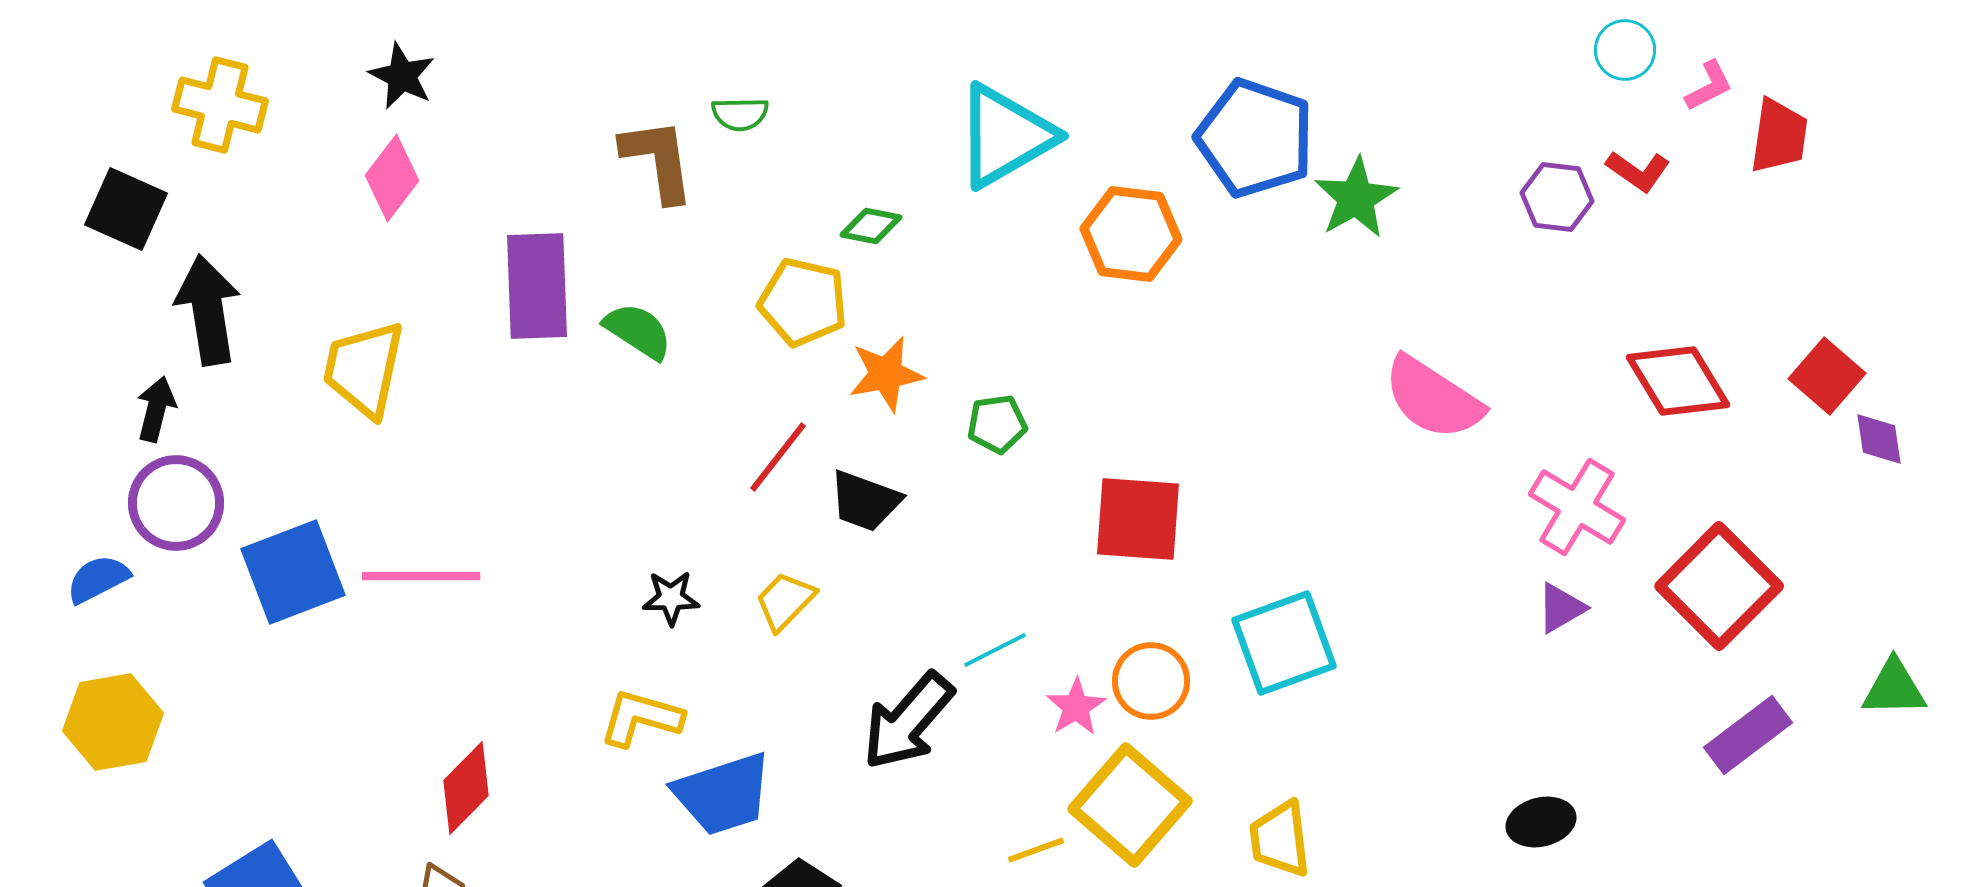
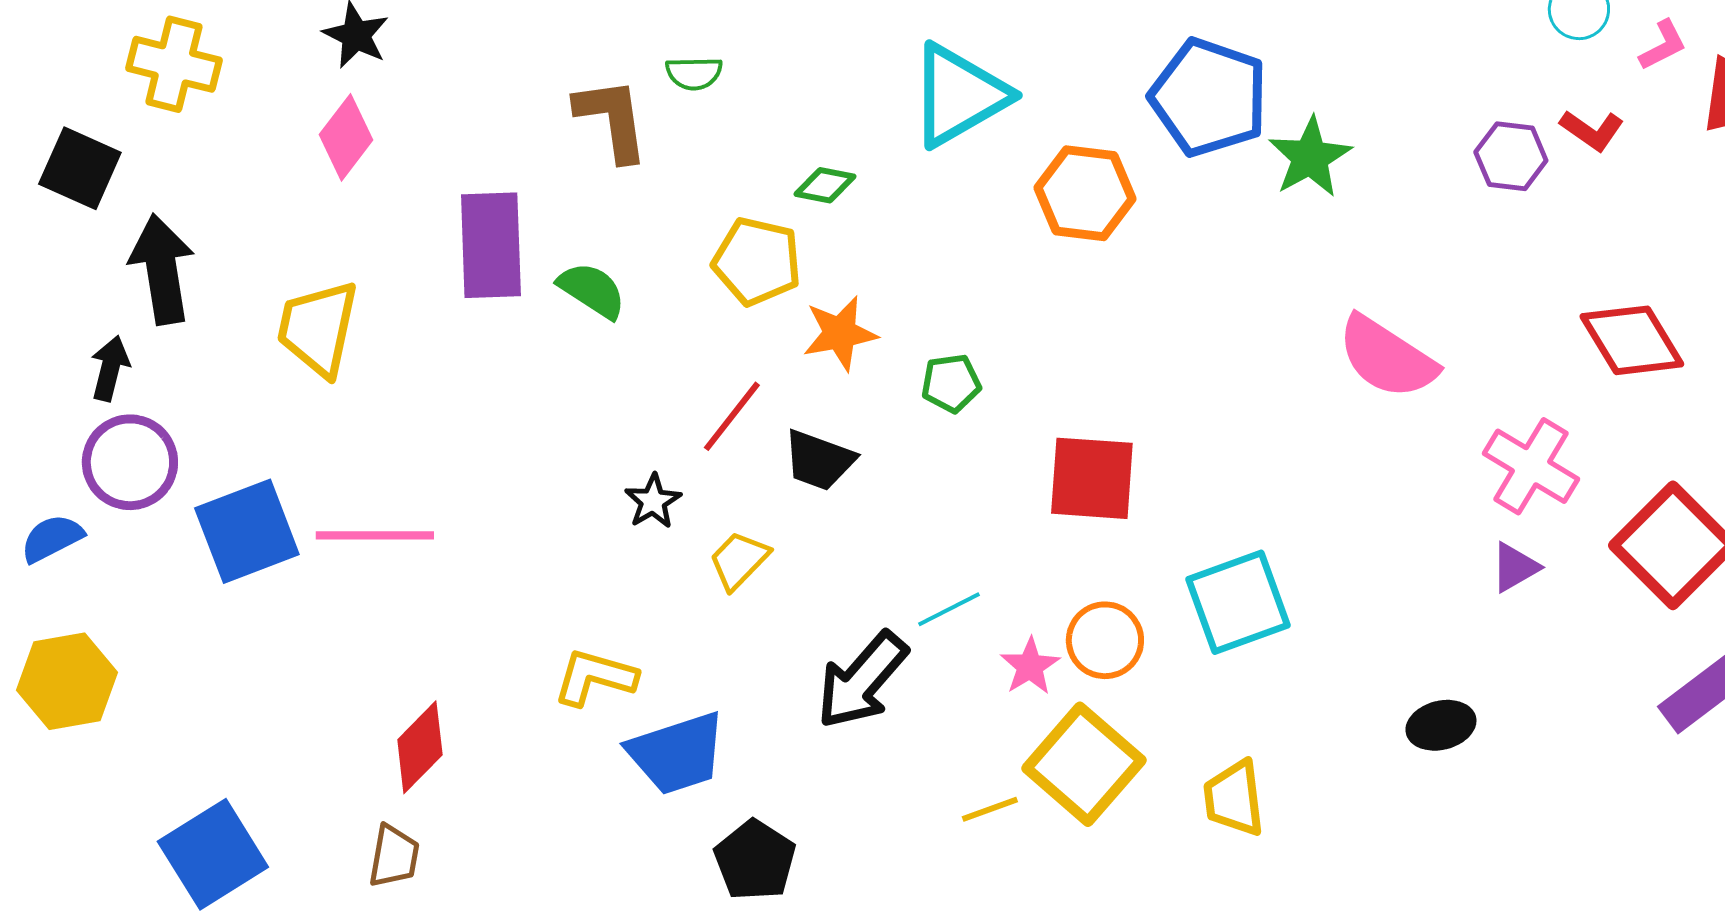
black star: (671, 598) -> (653, 501), moved, turned -30
black ellipse: (1541, 822) -> (1441, 725), moved

